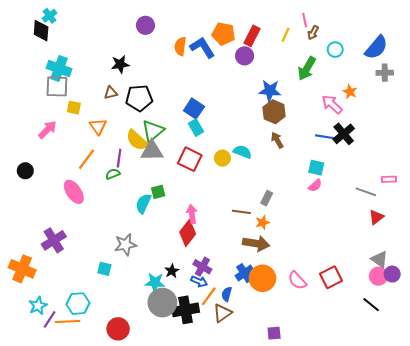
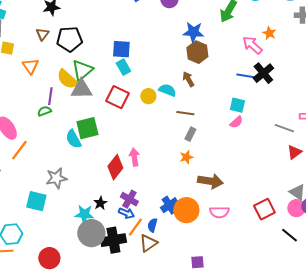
brown triangle: (111, 93) -> (42, 34), turned -40
blue square: (194, 109) -> (121, 49), turned -30
brown arrow: (277, 140) -> (188, 79), moved
orange line: (86, 159) -> (19, 150), moved
green square: (158, 192) -> (87, 128), size x1.6
cyan semicircle: (143, 203) -> (73, 139), turned -54
brown line: (241, 212) -> (185, 113), moved
pink arrow: (192, 214) -> (134, 157), moved
brown arrow: (256, 243) -> (210, 181), moved
cyan square: (104, 269) -> (36, 201), size x1.5
red square: (331, 277) -> (264, 209), moved
pink semicircle: (297, 280) -> (219, 212), turned -48

